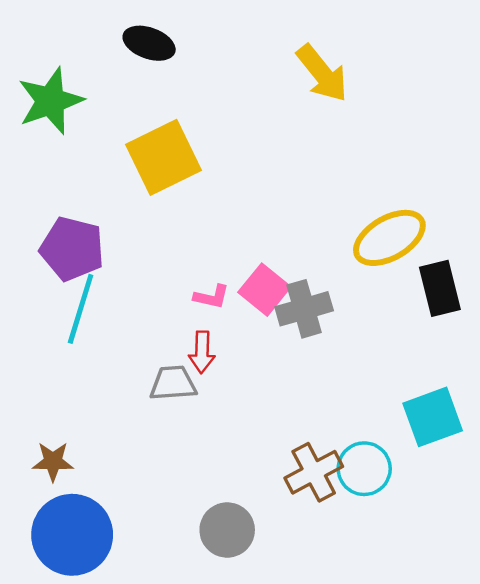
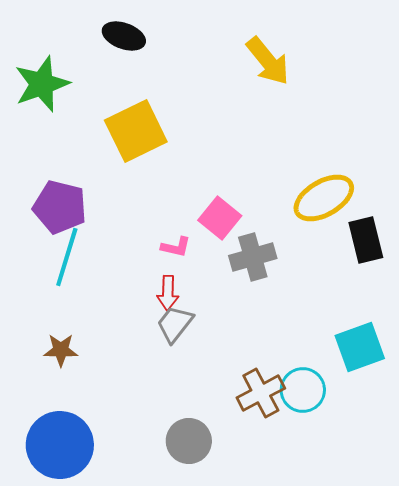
pink square: (264, 290) -> (220, 218), moved
gray trapezoid: (173, 383) -> (175, 324), moved, turned -48
brown star: (53, 461) -> (61, 350), moved

